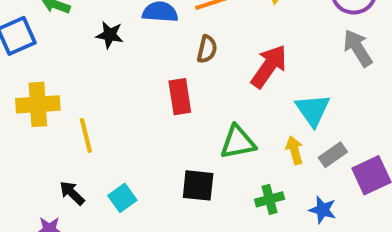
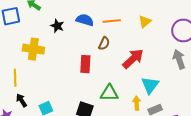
yellow cross: (38, 104) -> (33, 49), moved
yellow line: (86, 135) -> (15, 78), moved

